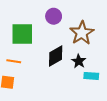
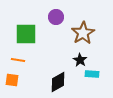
black diamond: (56, 56) -> (58, 82), moved

